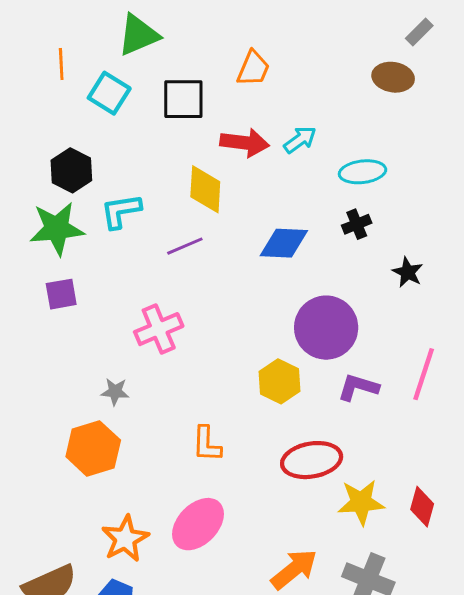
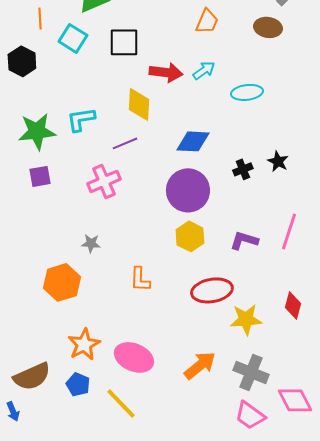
orange trapezoid: (253, 68) -> (207, 21), moved
black hexagon: (71, 170) -> (22, 61), moved
black cross: (357, 224) -> (243, 169), moved
purple circle: (326, 328) -> (188, 190), moved
pink cross: (159, 329) -> (104, 181), moved
gray star: (115, 392) -> (91, 243), moved
red diamond: (422, 507) -> (293, 305), moved
pink ellipse: (198, 524) -> (134, 357), moved, turned 69

